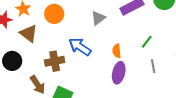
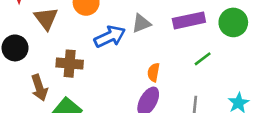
green line: (147, 42) -> (203, 59), moved
blue arrow: (80, 47) -> (110, 37), moved, turned 105

